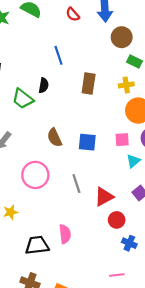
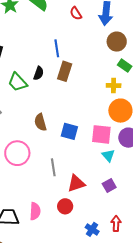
brown rectangle: (89, 83) -> (65, 71), moved
pink square: (122, 140) -> (101, 134), size x1.5
cyan triangle: (133, 161) -> (108, 155), turned -40
red circle: (117, 220) -> (65, 206), moved

